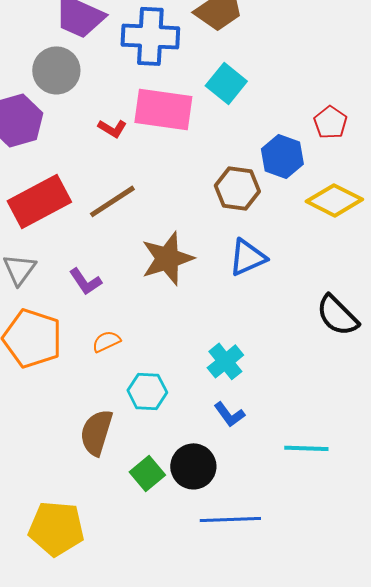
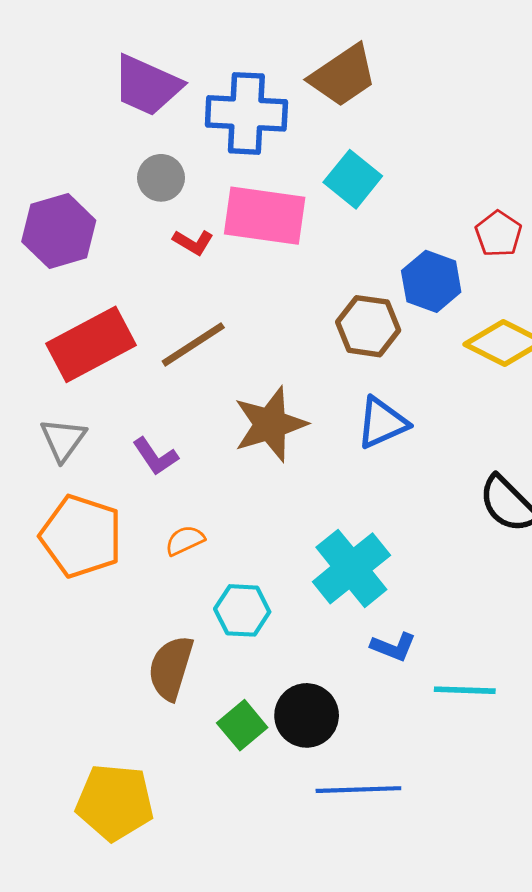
gray circle: (56, 70) -> (161, 178), moved, size x0.7
cyan cross: (225, 361) -> (351, 568), size x1.5
blue L-shape: (229, 414) -> (393, 647), moved, turned -32

